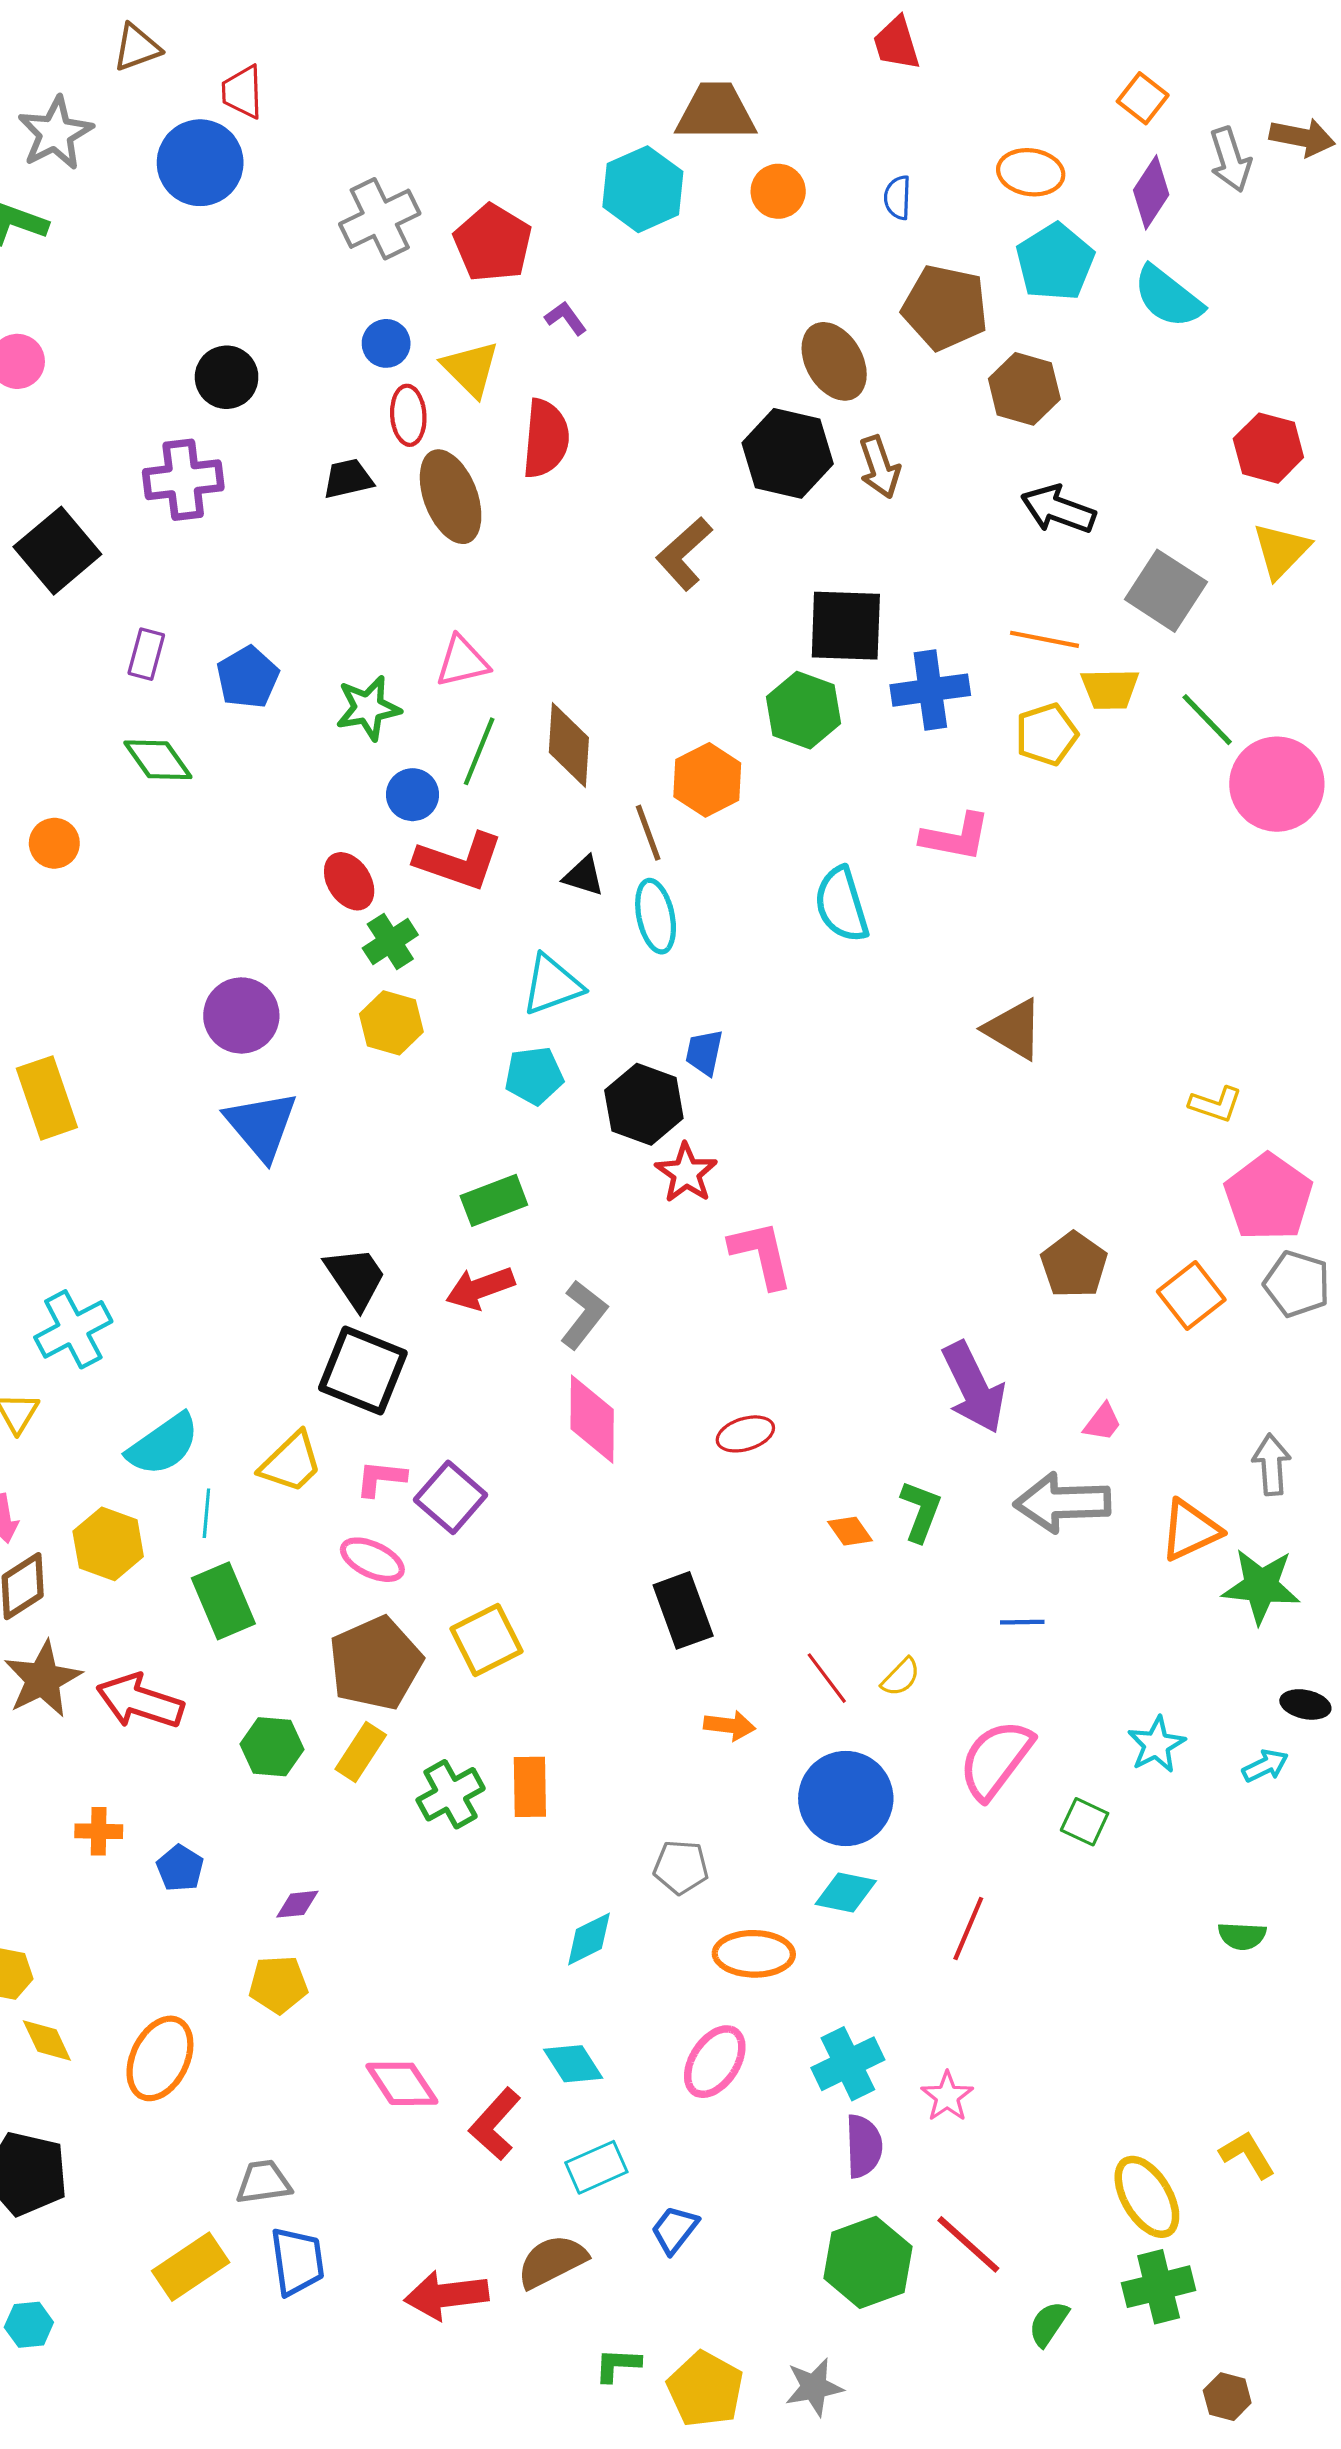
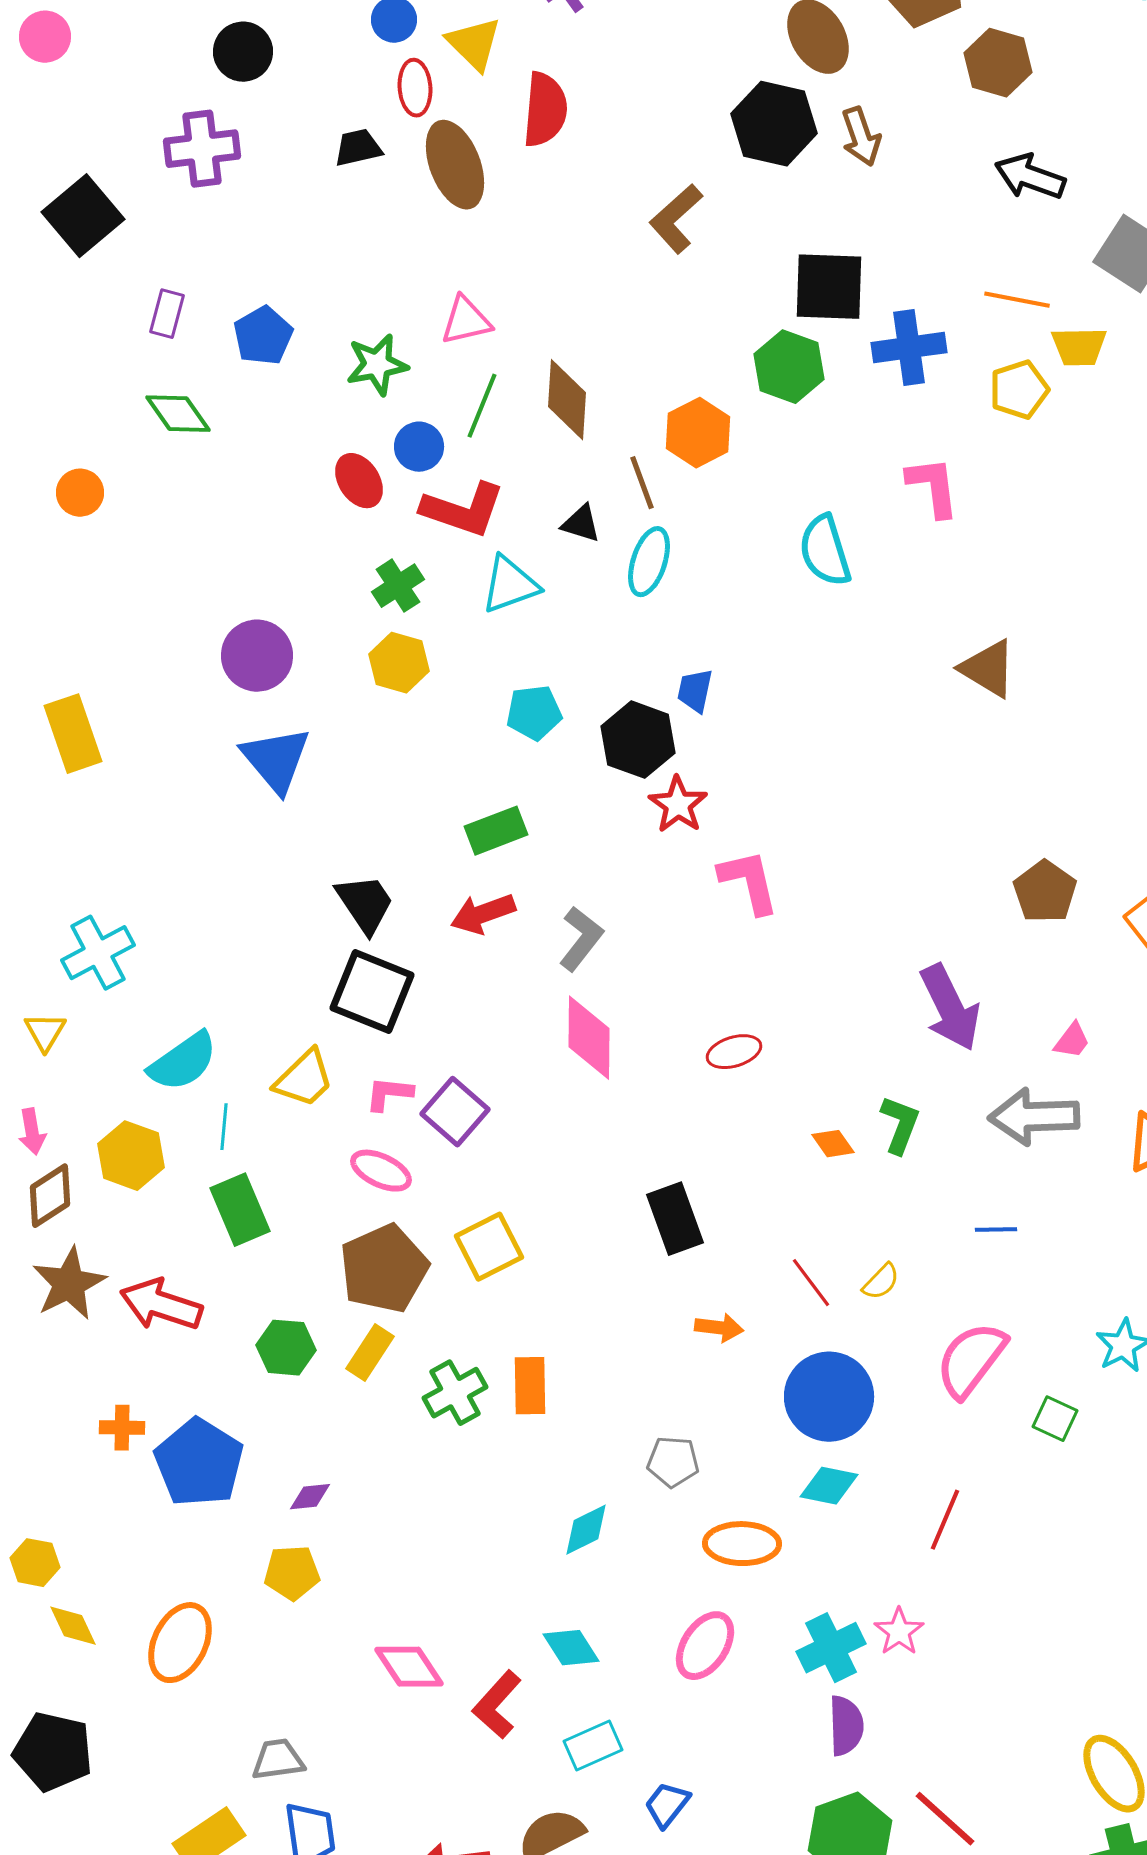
pink L-shape: (956, 837) -> (933, 487), turned -108
red ellipse: (349, 881) -> (359, 481), moved
cyan ellipse: (656, 916) -> (649, 562), turned 30
cyan triangle: (552, 985) -> (510, 585), moved
blue pentagon: (180, 1868) -> (199, 1463), size x2.0
pink star: (947, 2096) -> (899, 1632), moved

